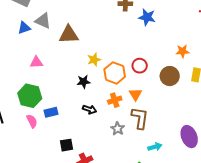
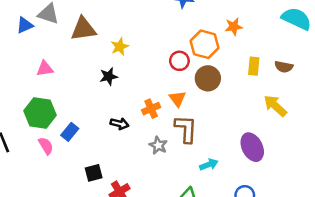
orange star: (182, 51) -> (234, 27), moved
yellow star: (94, 60) -> (120, 47), moved
orange hexagon: (115, 73) -> (205, 44), moved
brown circle: (170, 76) -> (208, 78), moved
black star: (84, 82) -> (109, 76), moved
blue rectangle: (51, 112) -> (70, 132), turned -32

